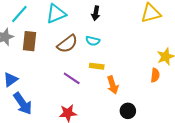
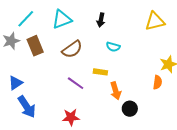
brown rectangle: (30, 41) -> (35, 46), turned -30
cyan semicircle: (93, 41) -> (113, 47), moved
black circle: (128, 111) -> (130, 109), moved

